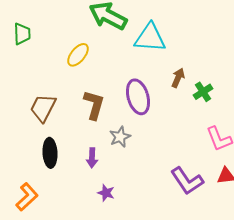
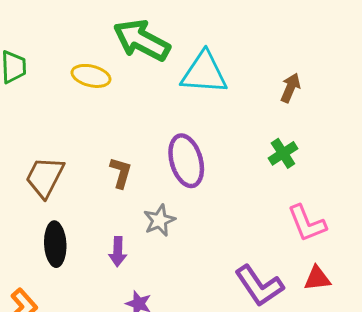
yellow ellipse: (78, 55) -> (91, 76), moved, turned 65
brown arrow: (178, 78) -> (290, 88), moved
brown L-shape: (94, 105) -> (121, 173), size x0.7

